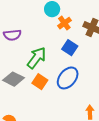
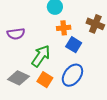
orange cross: (64, 23) -> (64, 28), moved, turned 32

